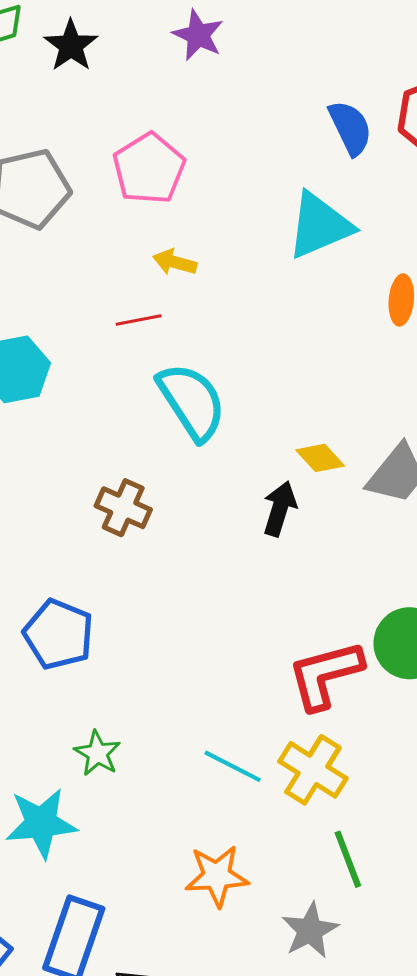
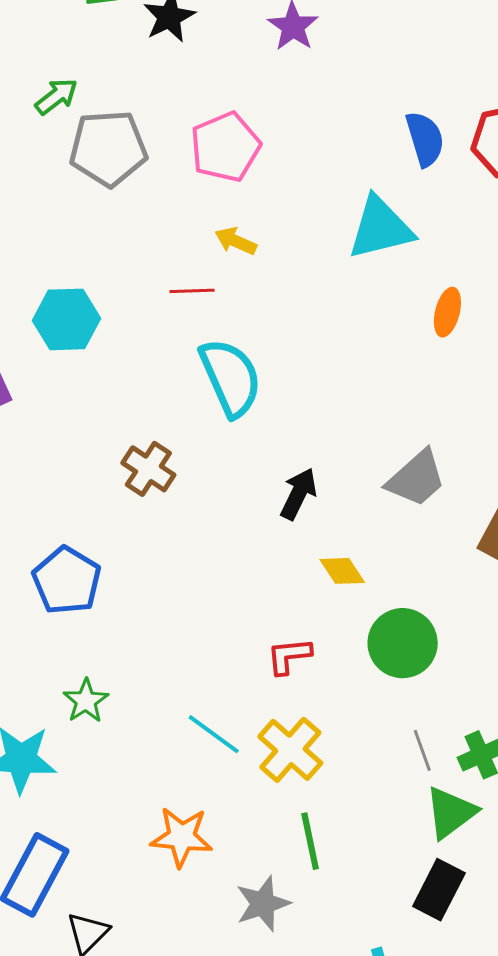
yellow diamond: (320, 458) -> (342, 571), moved
red L-shape: (325, 675) -> (289, 656), moved, size x0.6

